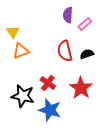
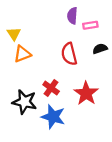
pink rectangle: (85, 24) -> (90, 25), turned 32
black semicircle: (87, 54) -> (100, 49), moved

